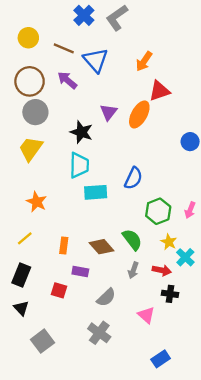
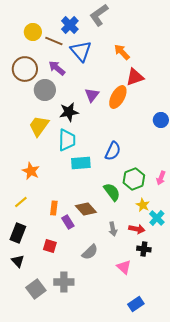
blue cross: (84, 15) -> (70, 25), moved
yellow circle: (28, 38) -> (33, 32), moved
orange arrow: (144, 61) -> (122, 52), turned 102
gray circle: (35, 112) -> (45, 90), moved
black star: (81, 132) -> (69, 112), turned -30
yellow trapezoid: (31, 149) -> (39, 126), moved
green semicircle: (132, 240) -> (112, 192), moved
gray arrow: (133, 270) -> (113, 229), turned -32
purple rectangle: (80, 271) -> (68, 222), moved, turned 48
gray cross: (99, 333) -> (64, 282), moved, turned -36

